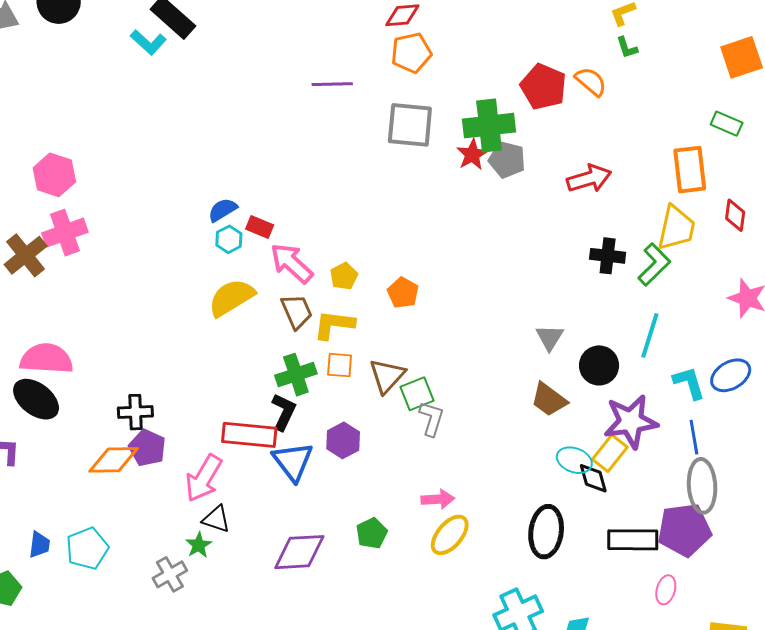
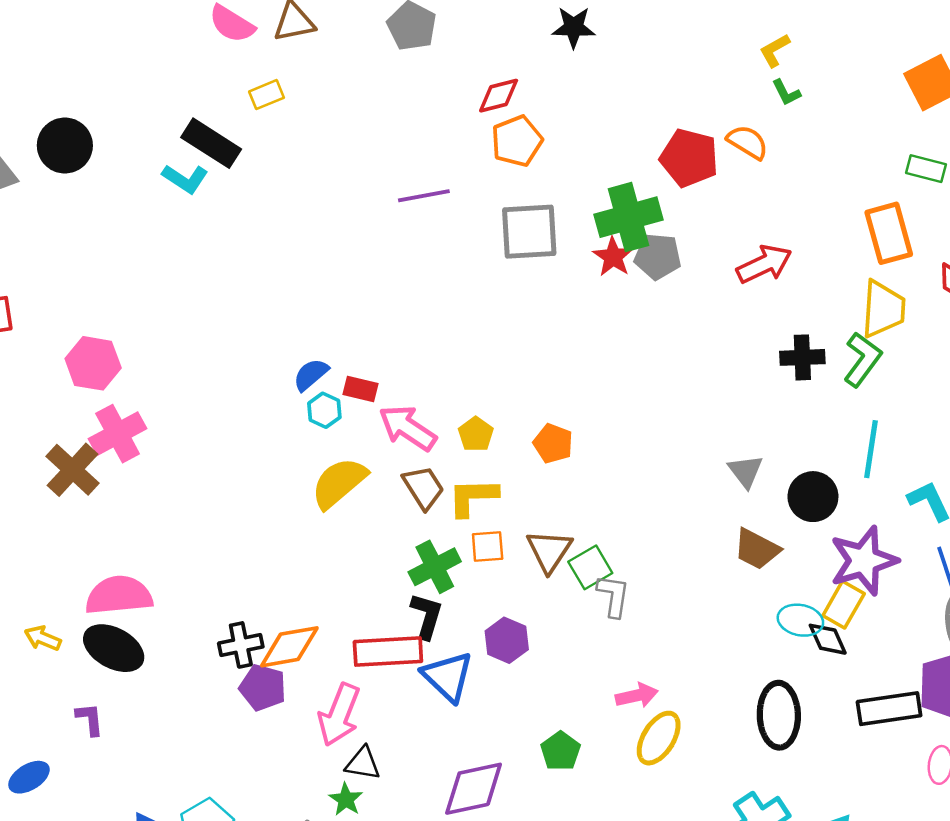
orange diamond: (114, 460) -> (289, 647), moved

